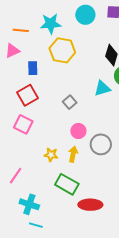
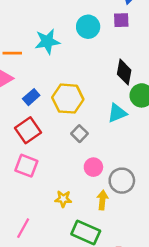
yellow hexagon: (62, 50) -> (68, 99), moved
blue rectangle: (33, 68) -> (31, 97), turned 56
yellow arrow: (73, 154) -> (102, 200), moved

